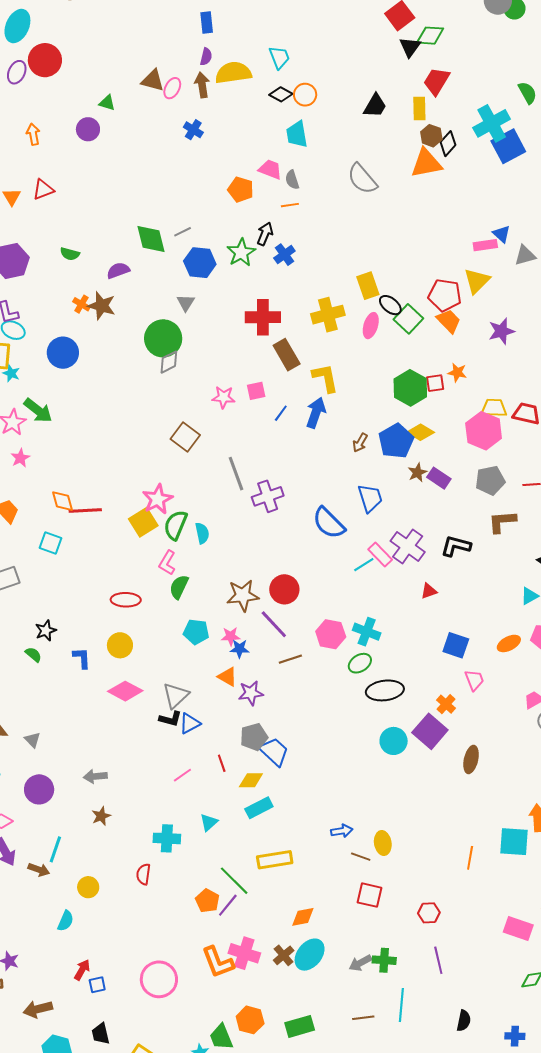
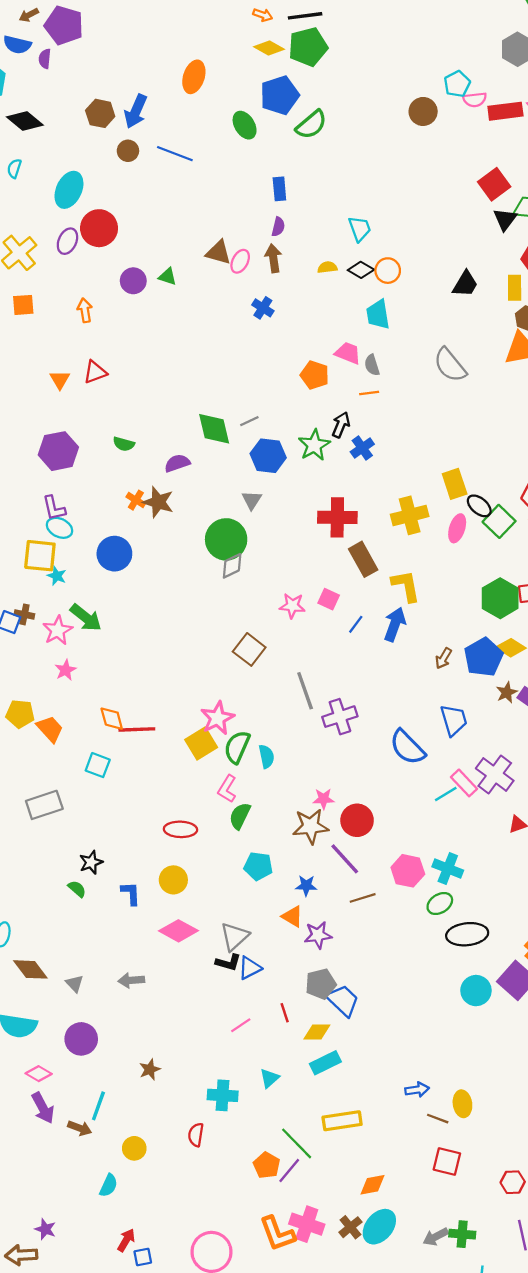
yellow semicircle: (233, 73) -> (327, 267), moved, size x0.5
purple circle: (88, 129) -> (133, 281), moved
pink square: (256, 391) -> (329, 599), turned 36
pink star: (231, 636) -> (323, 799), moved
gray arrow: (95, 776) -> (131, 980), moved

